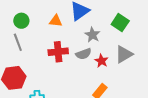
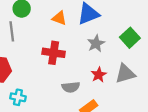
gray semicircle: (84, 54) -> (71, 87), moved

